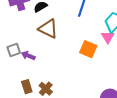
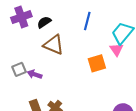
orange square: (88, 49) -> (97, 63), turned -36

